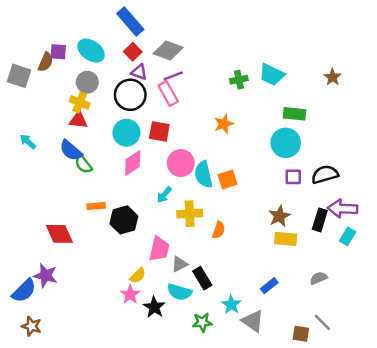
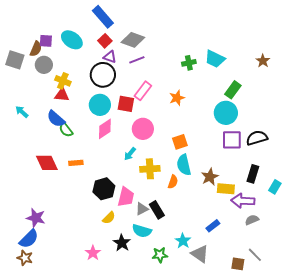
gray circle: (87, 82) -> (44, 65), moved
pink rectangle: (168, 94) -> (143, 91), moved, turned 66
green rectangle: (295, 114) -> (233, 90), turned -60
cyan semicircle: (204, 174) -> (184, 165), moved
purple square: (293, 177) -> (232, 140), size x1.5
purple arrow: (343, 209) -> (243, 201), moved
brown star: (279, 216) -> (210, 177), moved
black hexagon: (124, 220) -> (104, 189), moved
red diamond: (59, 234) -> (47, 163), moved
black rectangle: (202, 278) -> (157, 210), moved
blue semicircle: (24, 291) -> (29, 239), moved
pink star: (130, 295) -> (93, 253), moved

